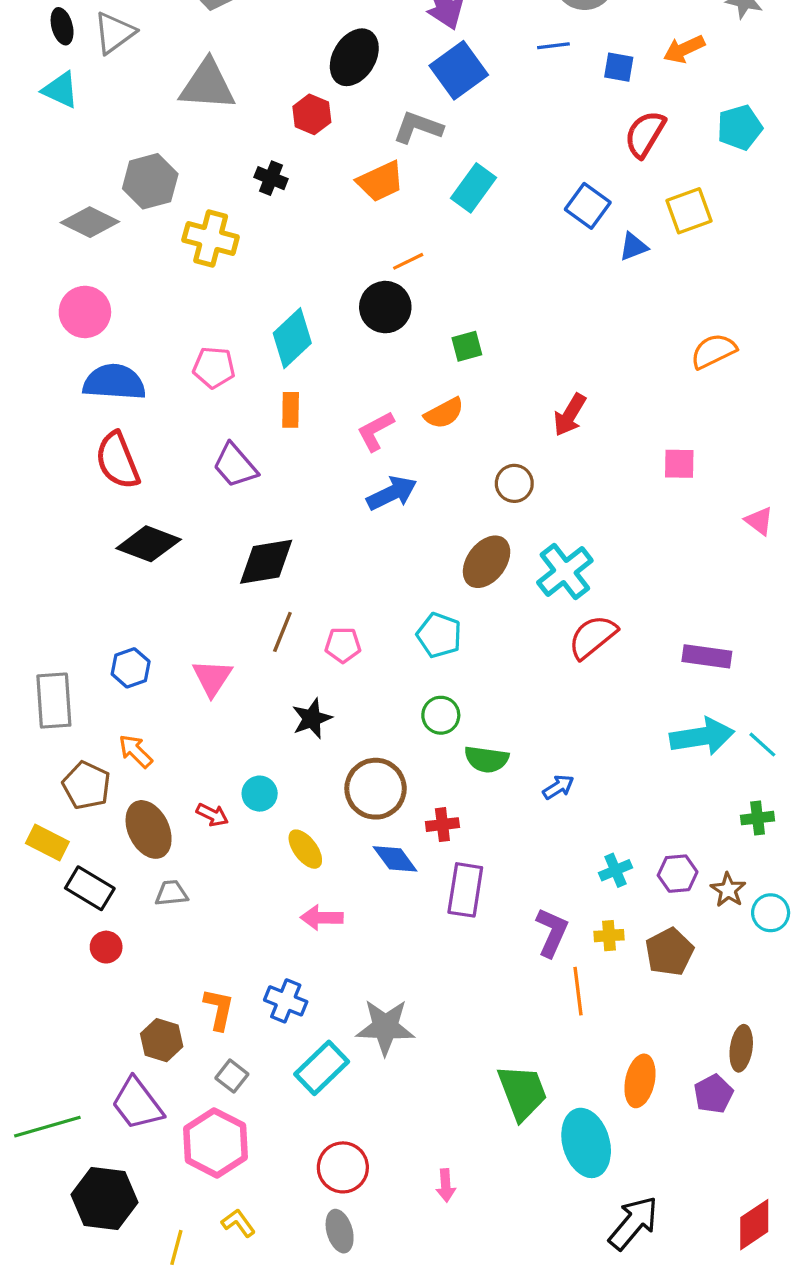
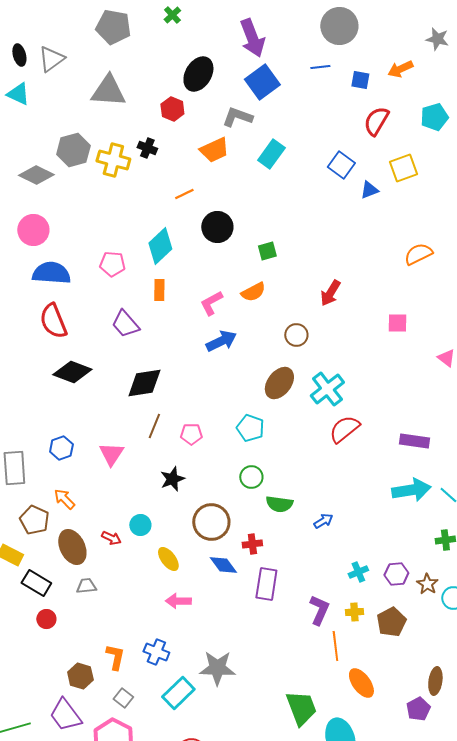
yellow cross: (211, 238) -> (113, 160), moved
orange line: (408, 261) -> (184, 194), moved
orange ellipse: (640, 1081) -> (361, 683), moved, turned -48

